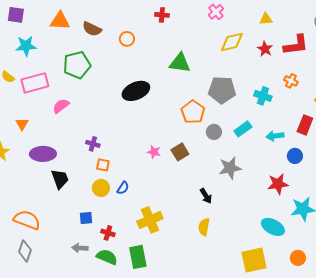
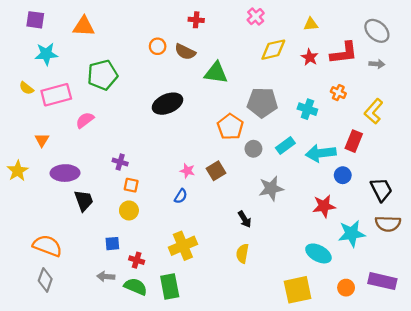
brown semicircle: (92, 29) -> (185, 52), moved
cyan arrow: (275, 136) -> (321, 153), size x1.5
blue semicircle: (123, 188) -> (181, 196), moved

